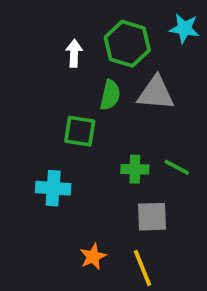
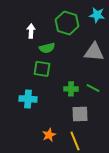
white arrow: (74, 53) -> (31, 31), moved
gray triangle: (156, 93) -> (94, 52), moved
green semicircle: (110, 95) -> (47, 48), moved, turned 63

